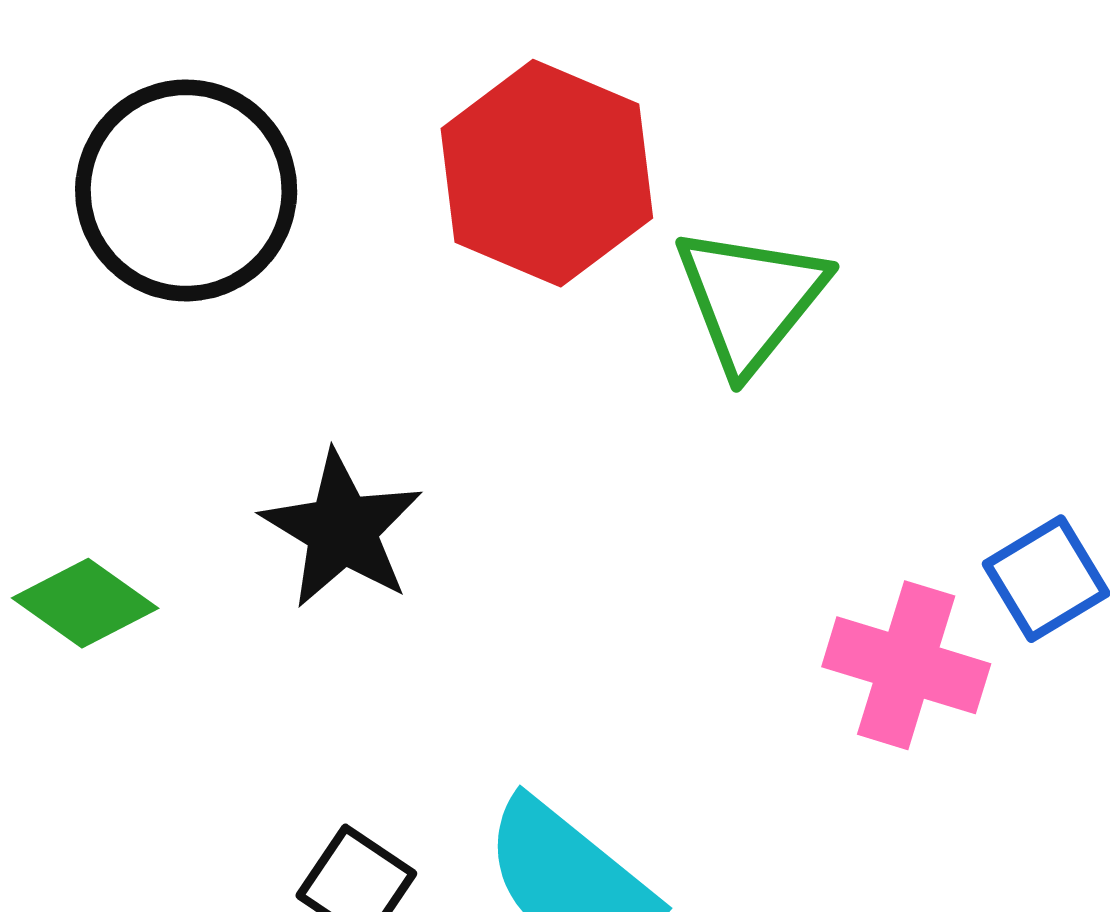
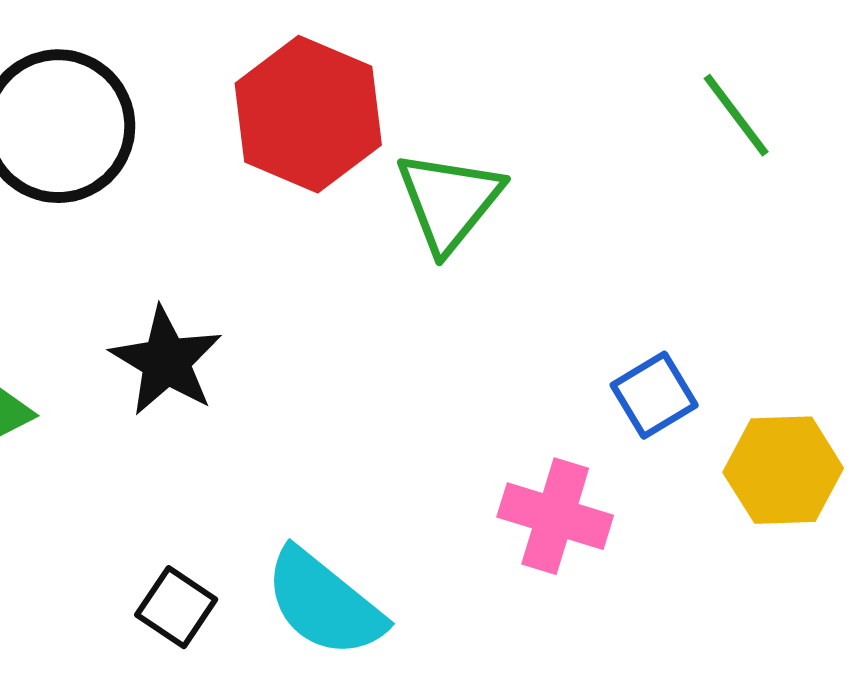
pink cross: (906, 665) -> (555, 516), moved

